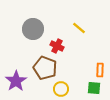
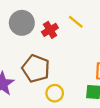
red cross: (57, 46) -> (50, 30), moved, turned 32

